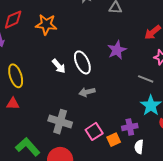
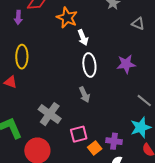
white arrow: (59, 66) -> (83, 38), moved
gray arrow: (87, 92) -> (84, 95), turned -119
orange square: (114, 140) -> (95, 148), turned -32

